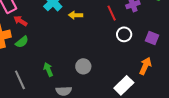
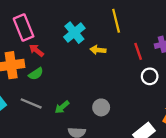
green arrow: (48, 70) -> (62, 107), turned -112
gray line: (20, 80) -> (31, 103), moved, turned -48

